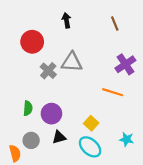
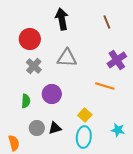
black arrow: (66, 20) -> (62, 19), size x1.5
gray cross: (48, 71) -> (34, 66), moved
purple circle: (51, 114) -> (52, 94), moved
gray circle: (31, 140) -> (37, 128), moved
cyan ellipse: (90, 147) -> (84, 137), turned 55

